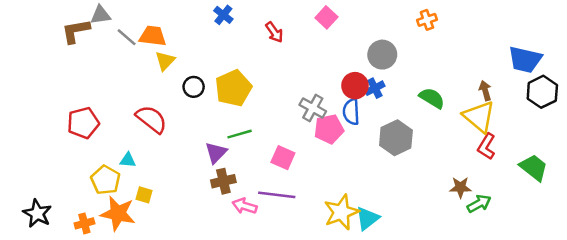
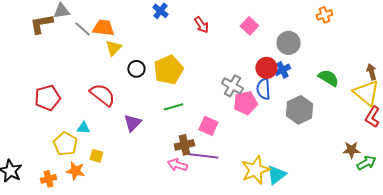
pink square: (326, 17) -> (249, 26), moved
purple triangle: (216, 153) -> (132, 123), moved
brown cross: (223, 181) -> (184, 145), moved
orange star: (118, 213) -> (75, 171), size x0.7

